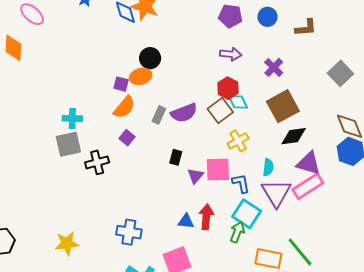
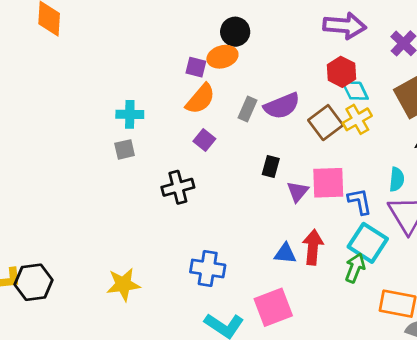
purple arrow: (231, 54) -> (345, 26), size x1.4
brown square: (220, 111) -> (326, 123), moved
yellow cross: (238, 141) -> (357, 119), moved
gray square: (68, 144) -> (125, 149), size x0.6
black cross: (97, 162) -> (178, 187), moved

